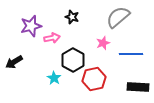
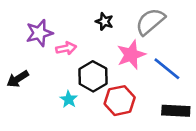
black star: (72, 17) -> (104, 22), moved
pink star: (103, 43) -> (131, 55), size x1.6
blue line: (131, 54) -> (167, 69), turned 40

